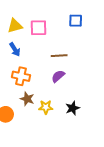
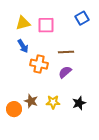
blue square: (76, 21) -> (82, 18), turned -32
orange cross: (21, 76) -> (39, 64), moved
brown star: (27, 99) -> (31, 101), moved

